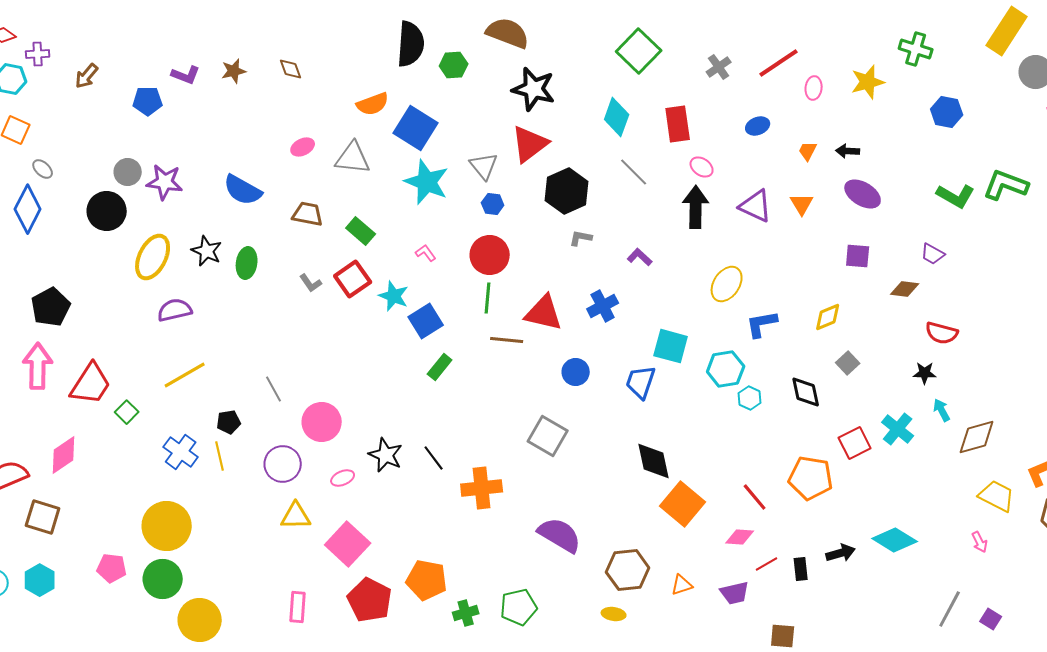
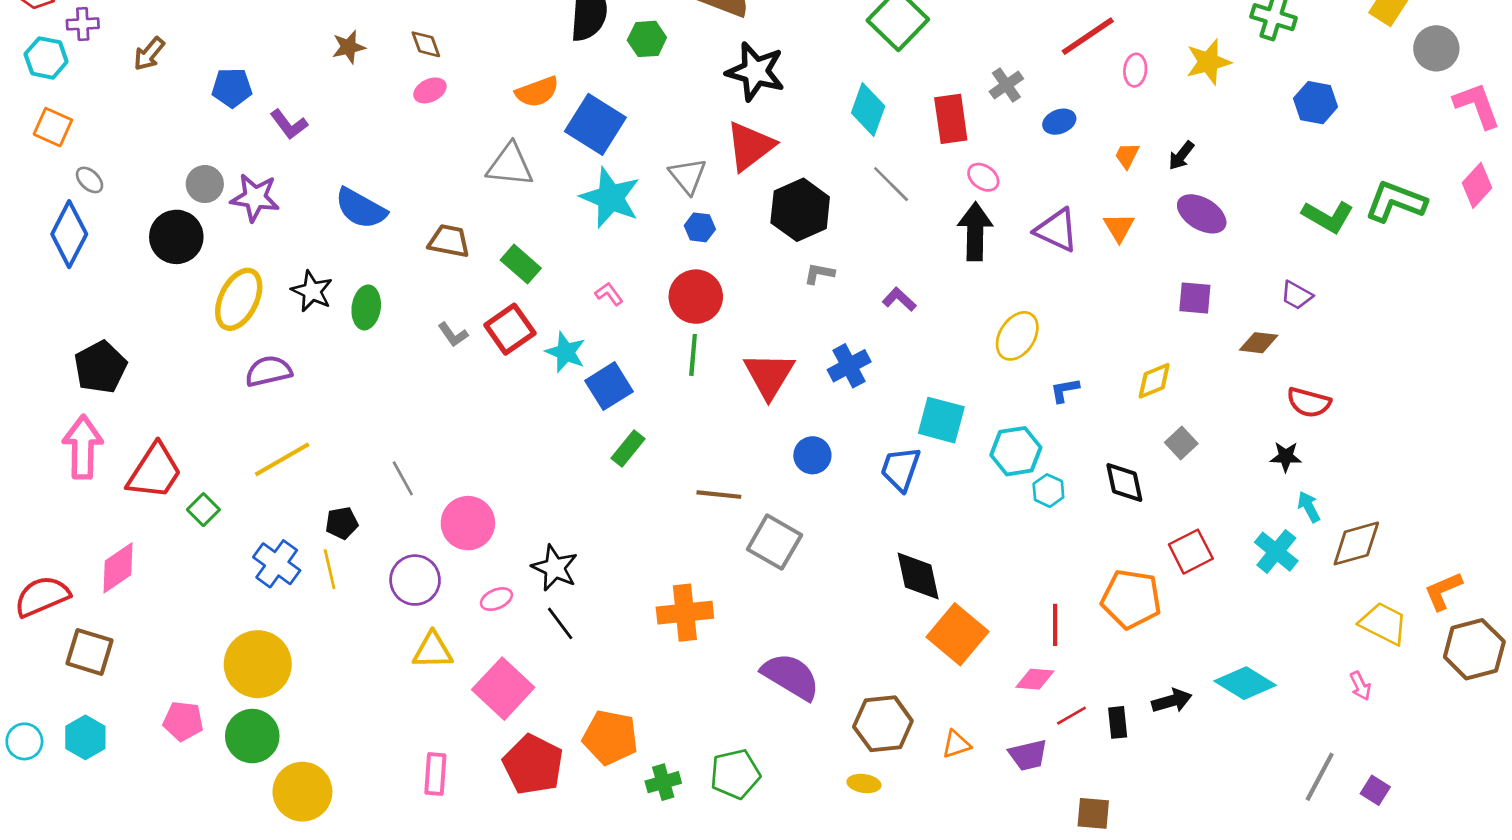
gray cross: (719, 67) -> (1006, 85), moved
purple L-shape: (186, 75) -> (289, 124), moved, turned 32
pink ellipse: (303, 147) -> (430, 90), moved
black arrow: (848, 151) -> (1181, 156), turned -55
red triangle: (544, 313) -> (769, 375), turned 48
blue L-shape: (762, 324) -> (1065, 390), size x0.7
brown line: (507, 340) -> (719, 495), moved
cyan cross: (898, 429) -> (1276, 552), moved
black line: (434, 458) -> (560, 623), moved
red line: (755, 497) -> (1055, 625), turned 40

